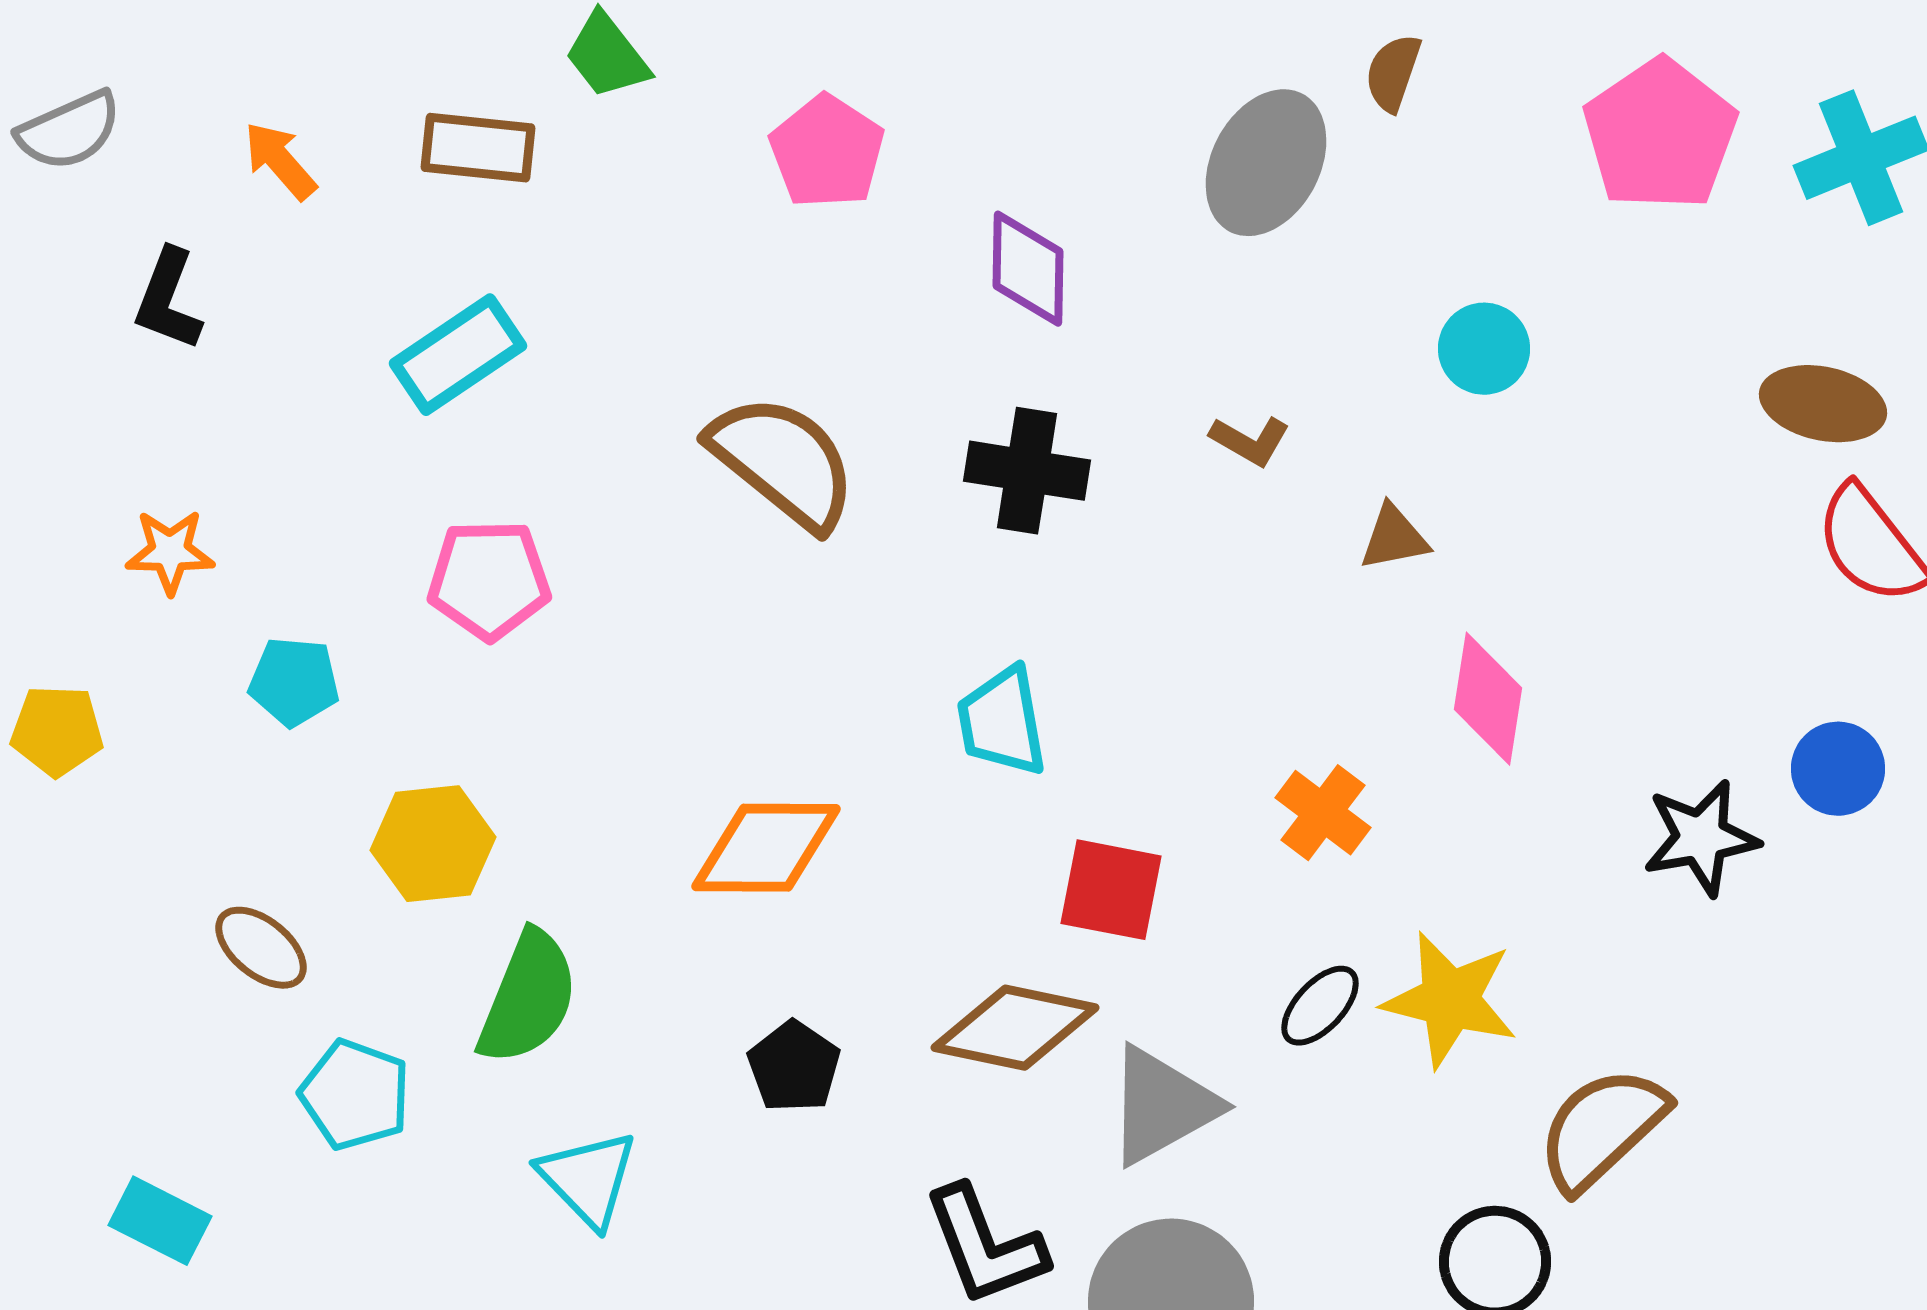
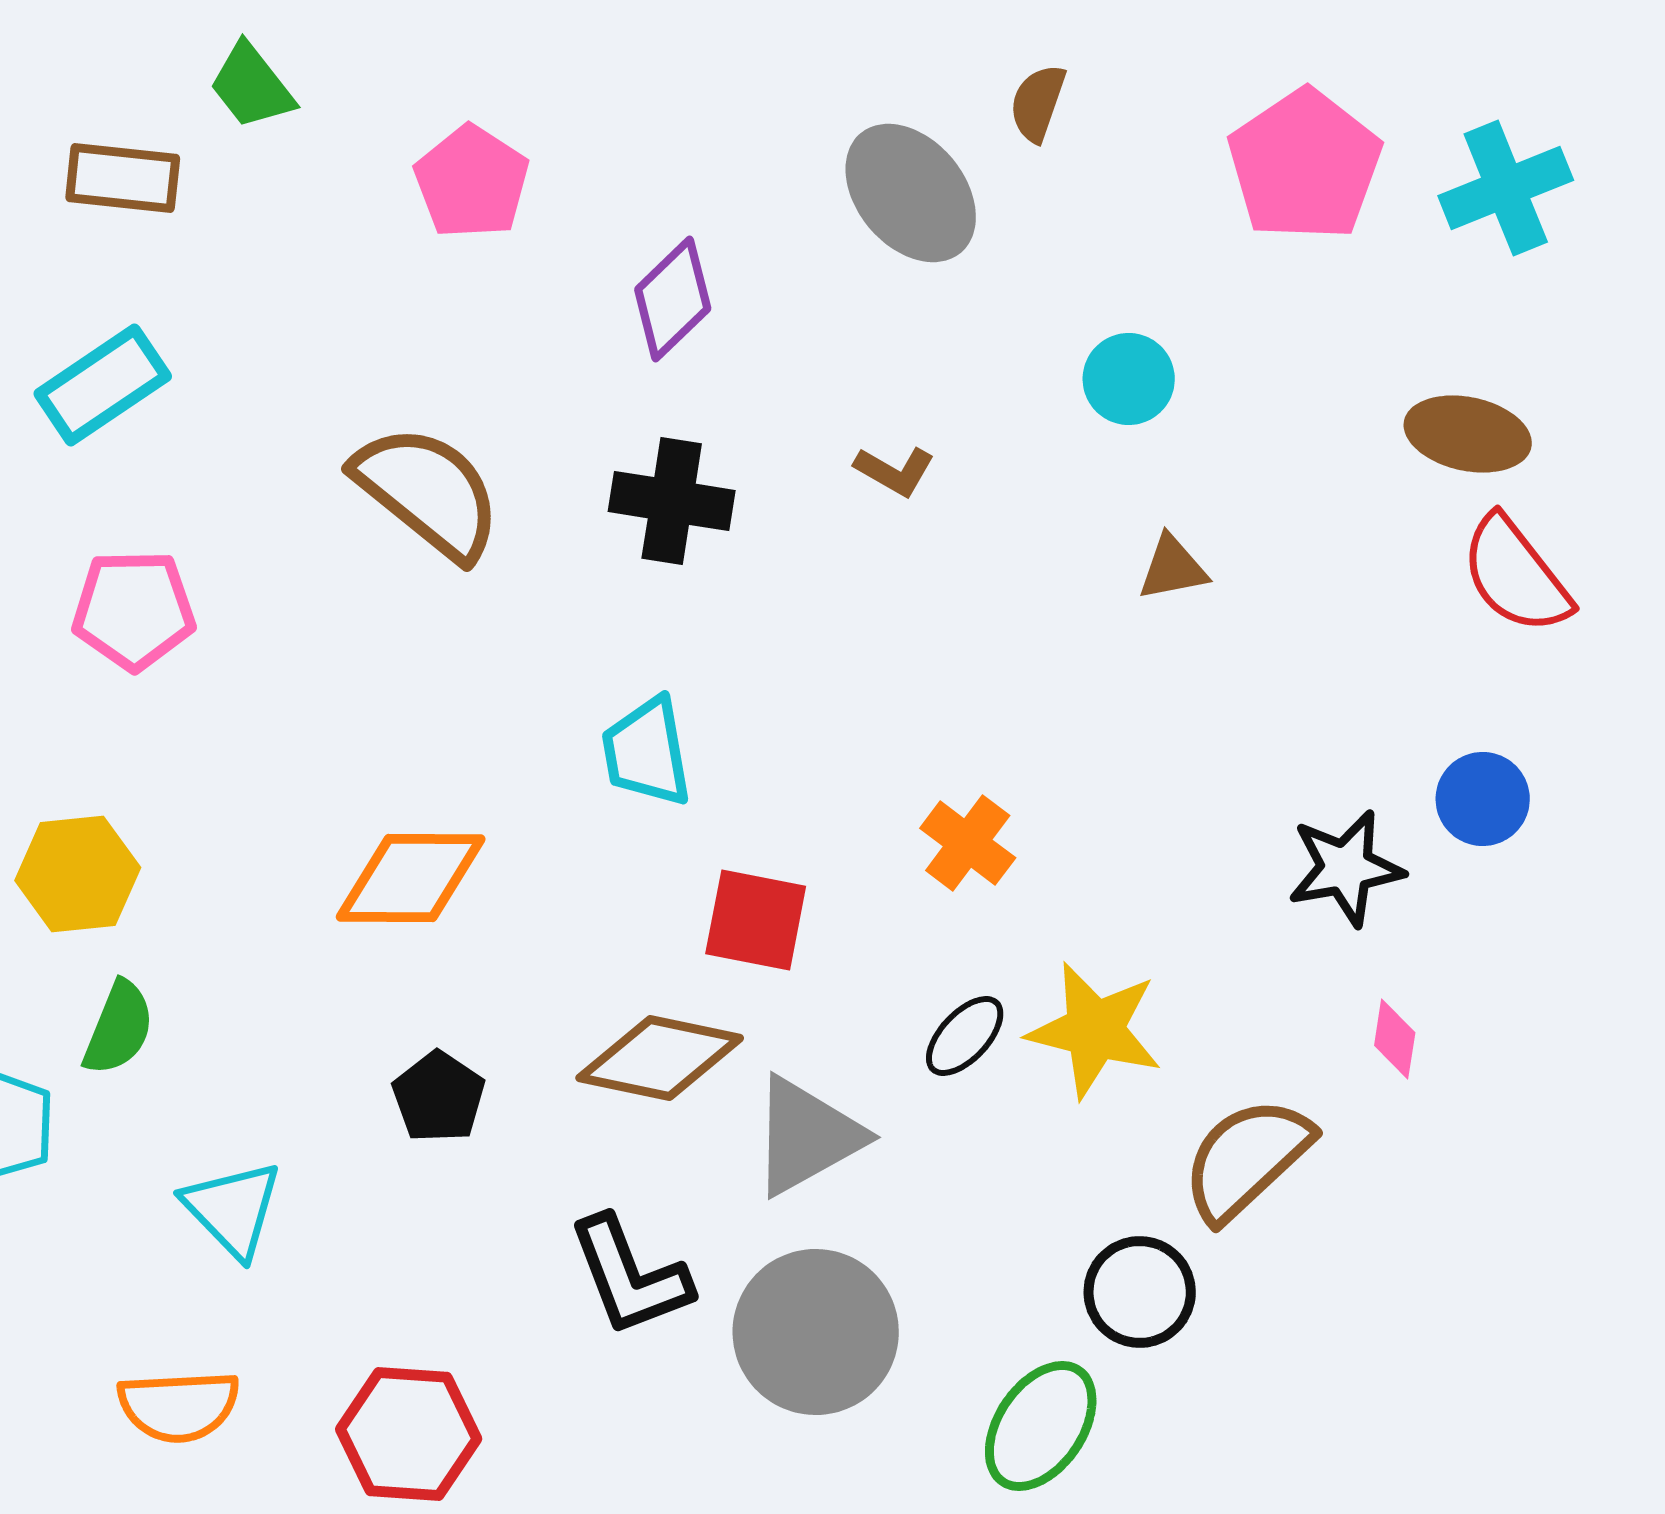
gray ellipse: (1266, 163) -> (911, 193), turned -68
purple diamond: (1028, 269) -> (673, 299), turned 45
brown triangle: (1394, 538) -> (1173, 568), moved
pink diamond: (1488, 699) -> (1395, 1039), moved, size x0.6
green semicircle: (528, 998) -> (119, 1028), moved, size x0.7

